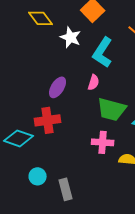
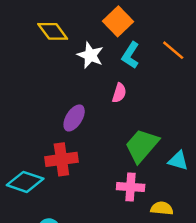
cyan L-shape: (103, 52) -> (131, 55), moved, size x0.7
pink semicircle: (94, 82) -> (119, 93), moved
green trapezoid: (112, 109) -> (142, 146), turned 116

